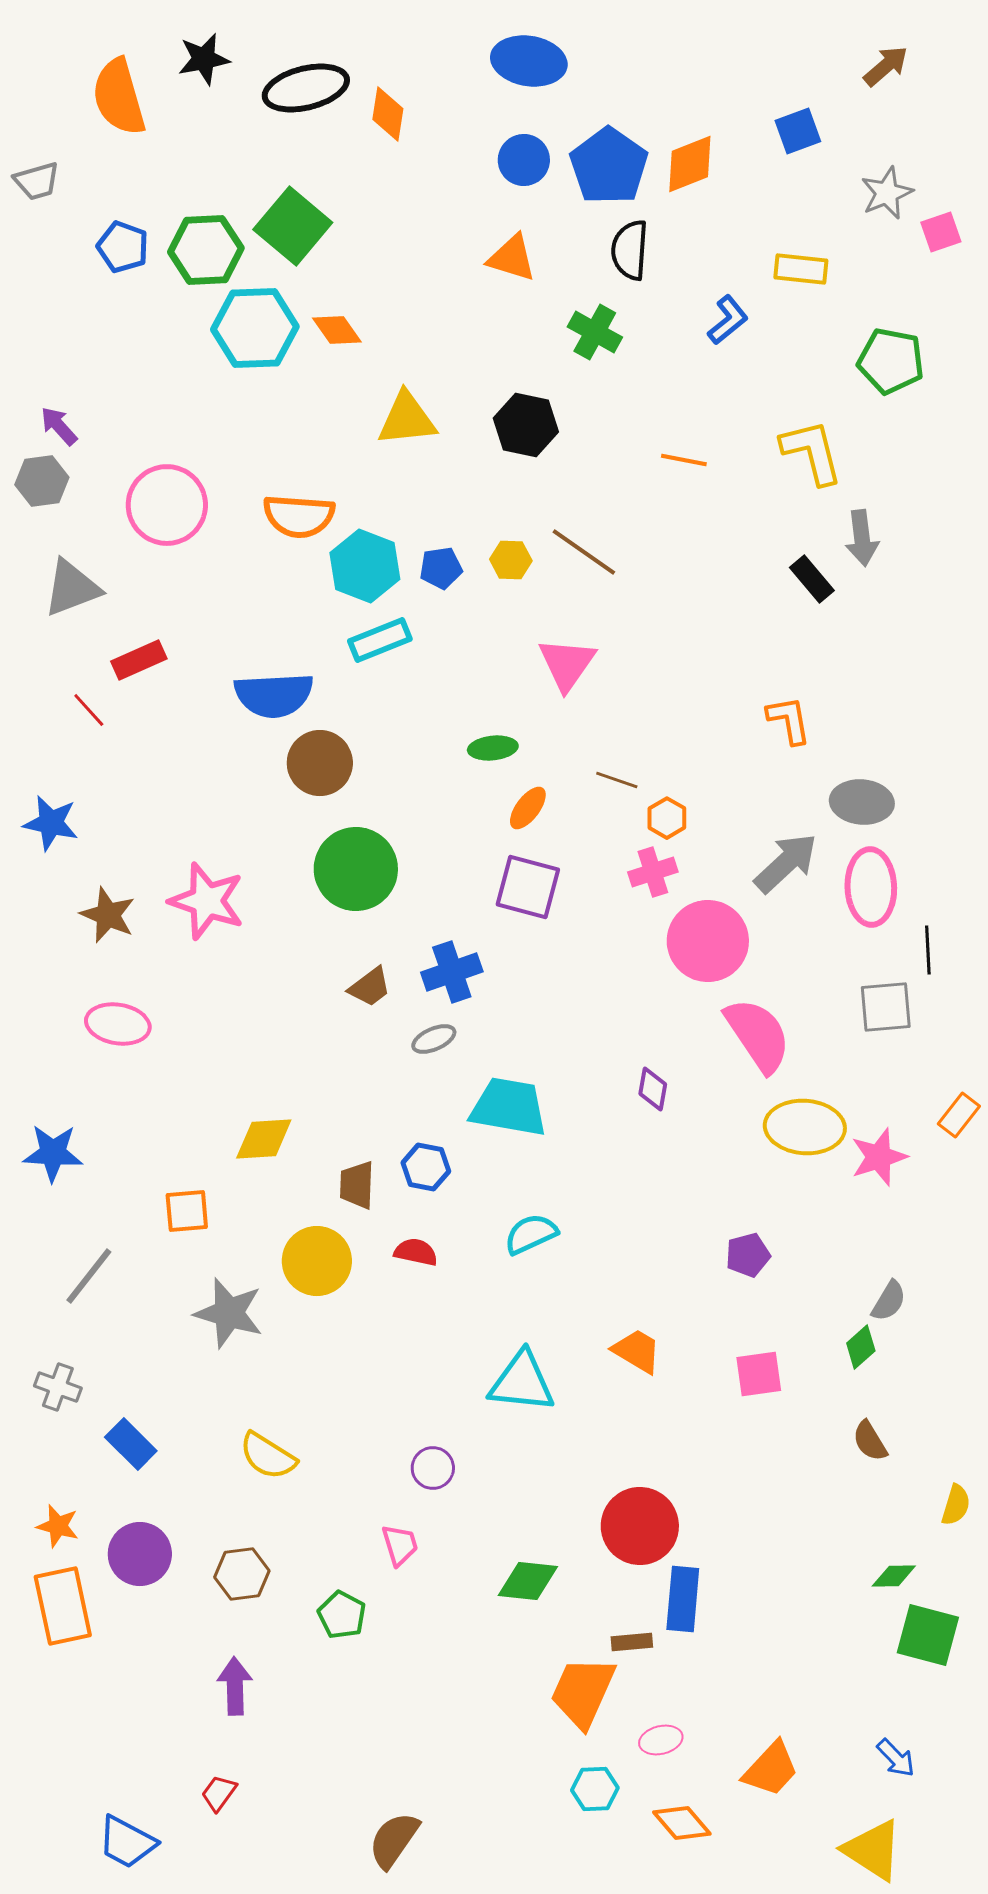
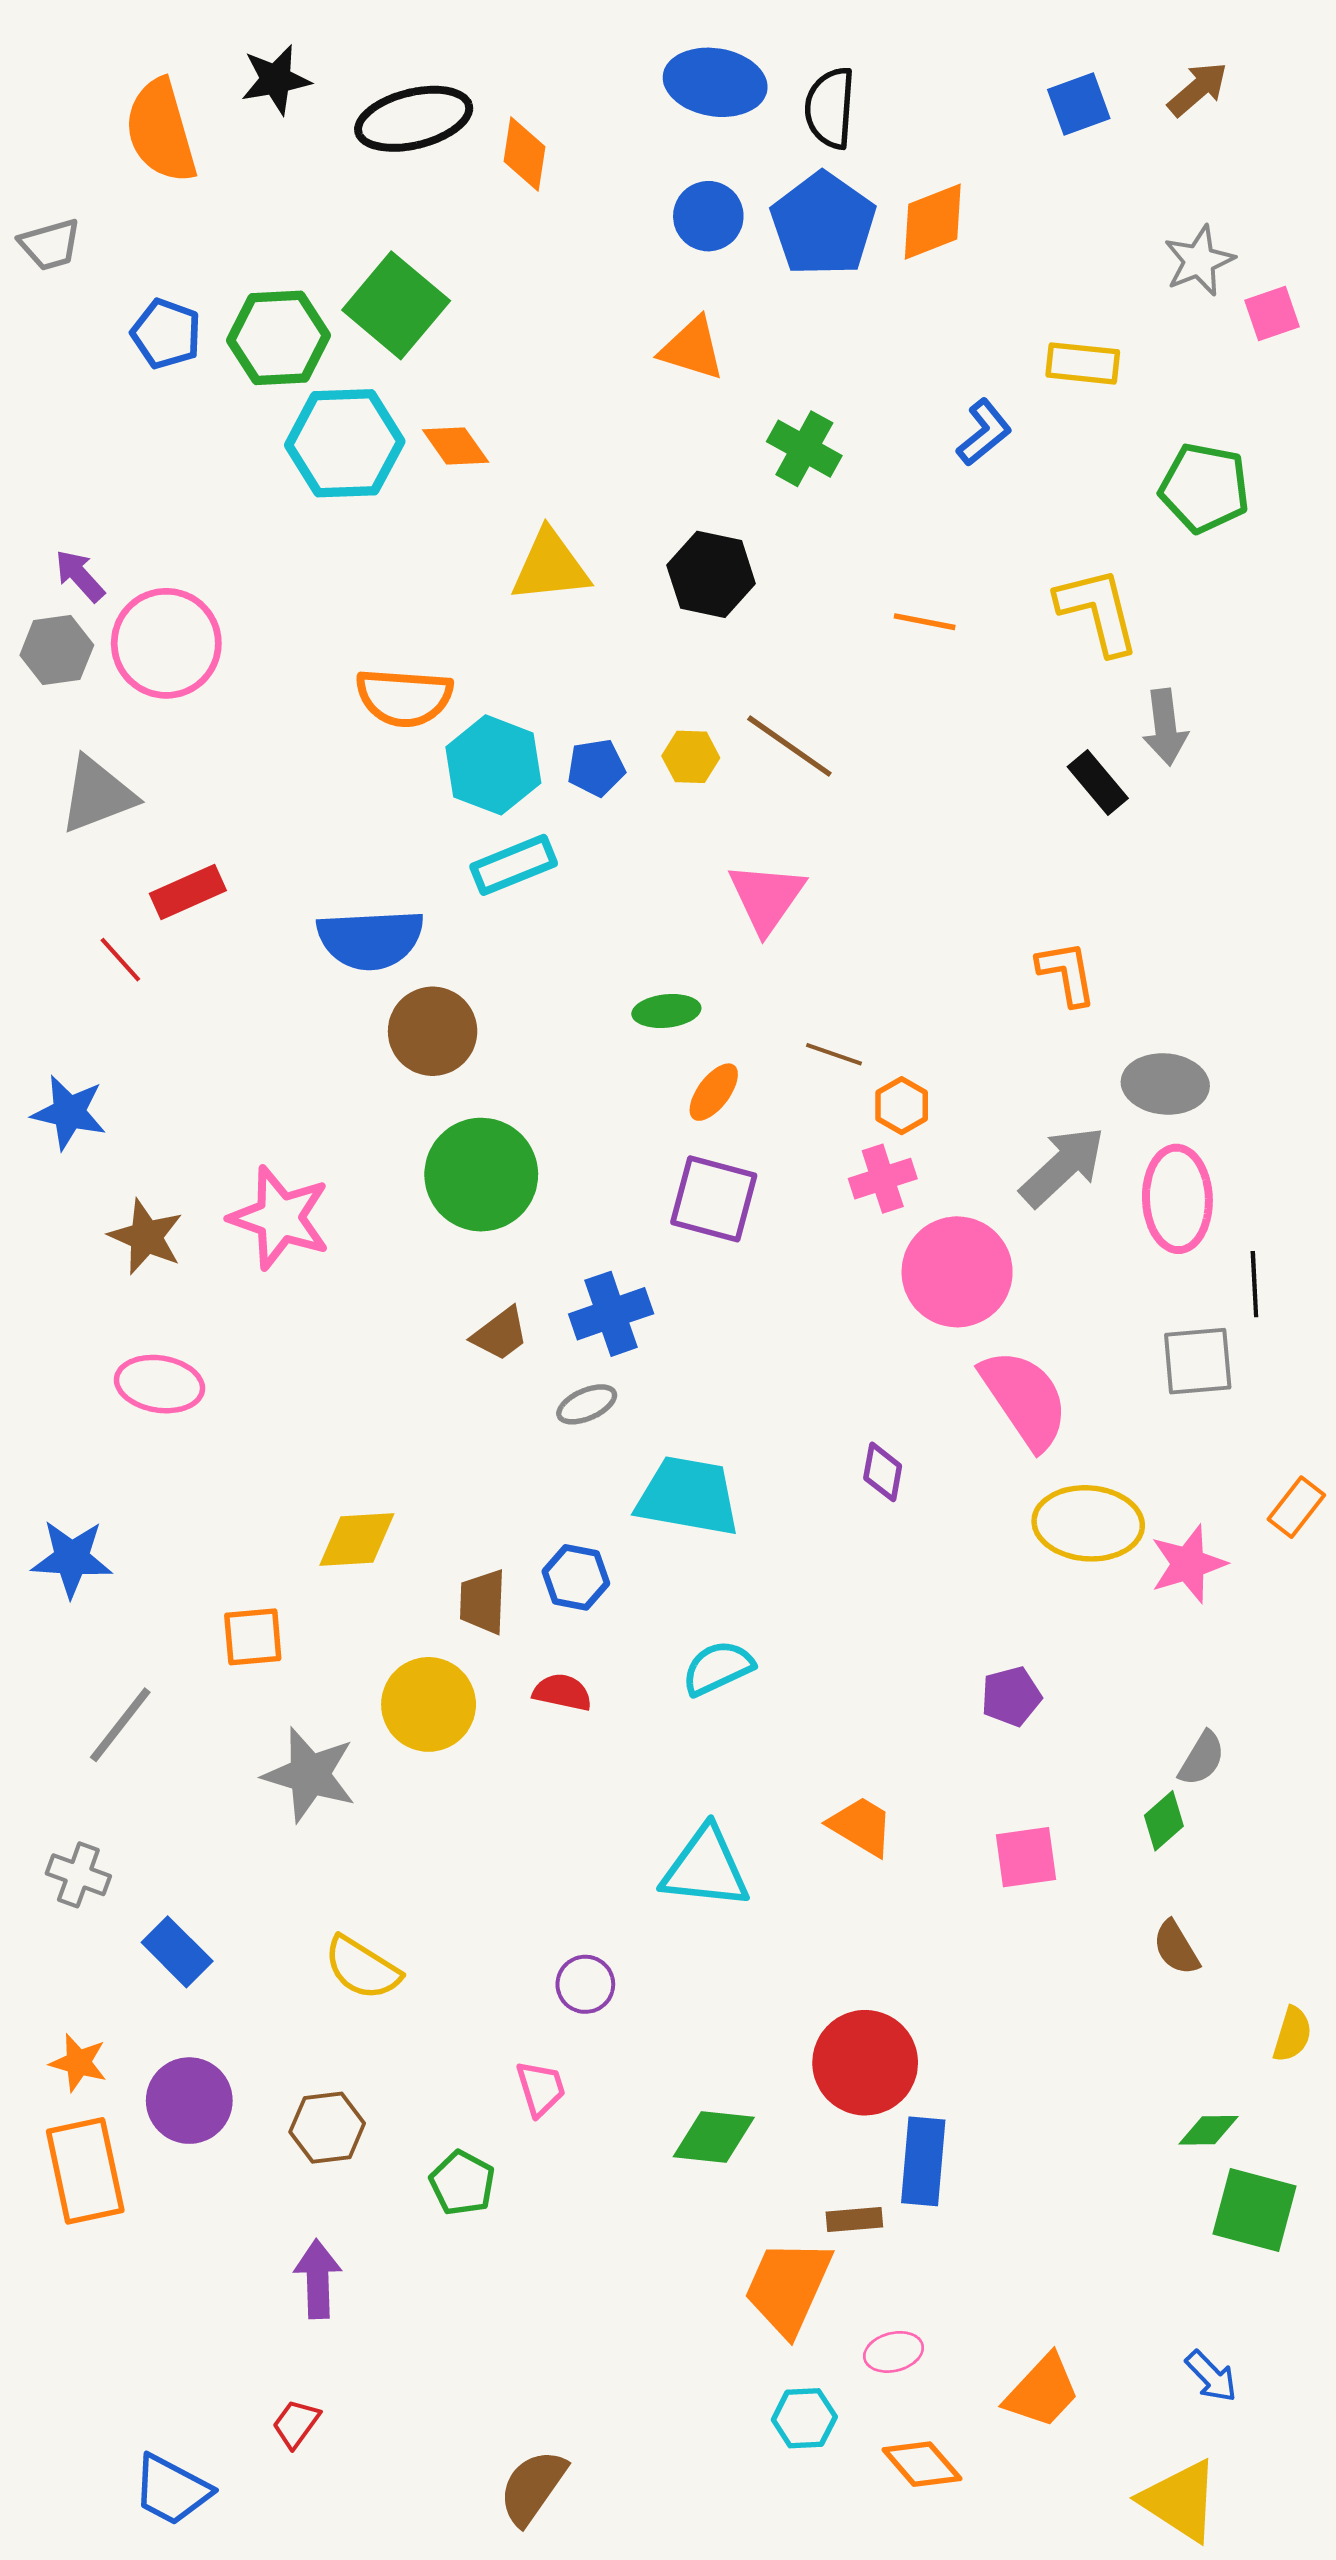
blue square: (798, 131) -> (1079, 104), moved
black semicircle: (630, 250) -> (830, 108), moved
pink circle: (167, 505) -> (166, 643), moved

